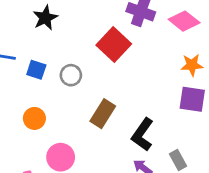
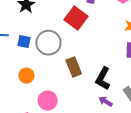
gray circle: (71, 75) -> (48, 43), size x1.6
brown rectangle: (103, 114) -> (74, 67), turned -48

